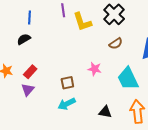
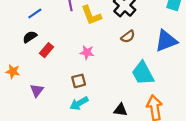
blue line: (30, 18) -> (35, 14), turned 56
pink star: (95, 69) -> (87, 52), moved
red rectangle: (30, 72) -> (46, 50), moved

